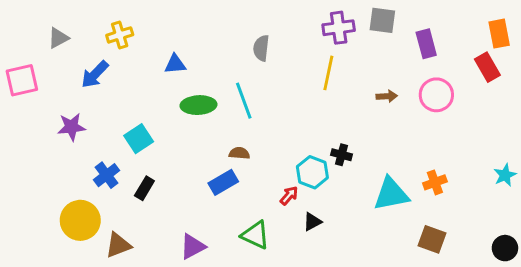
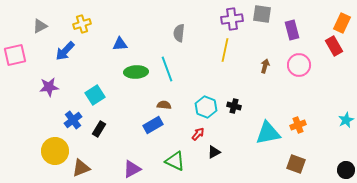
orange rectangle: (499, 34) -> (342, 23), turned 36
brown arrow: (387, 96) -> (265, 66), turned -72
cyan hexagon: (312, 172) -> (206, 107), moved

